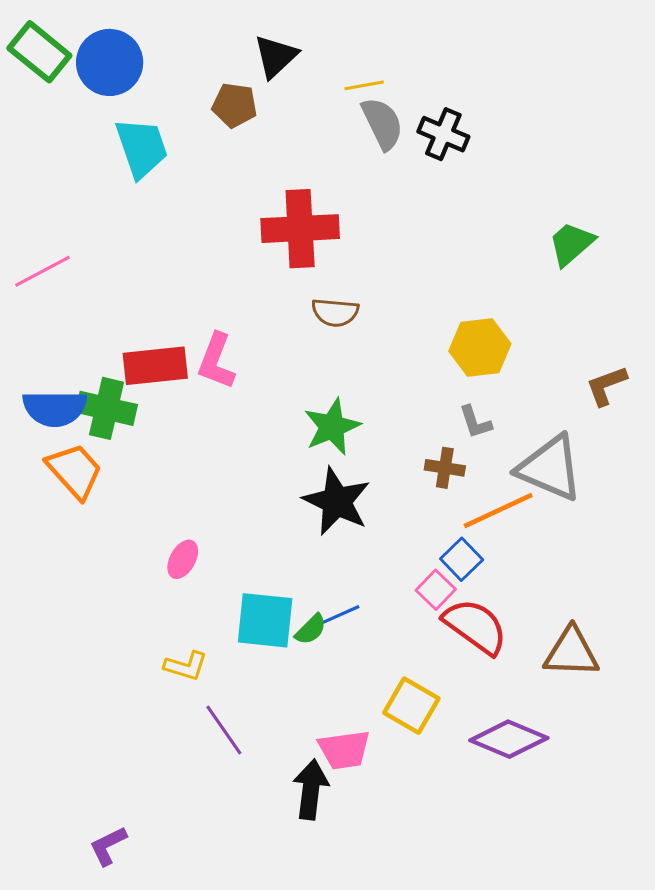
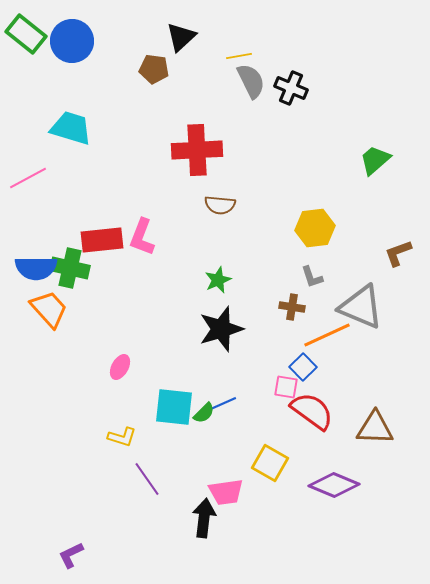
cyan trapezoid: (142, 148) -> (71, 128), moved, turned -54
green star: (332, 427) -> (218, 280), size x0.7
black star: (337, 501) -> (221, 329), turned 30
pink square: (436, 590) -> (286, 387), turned -35

